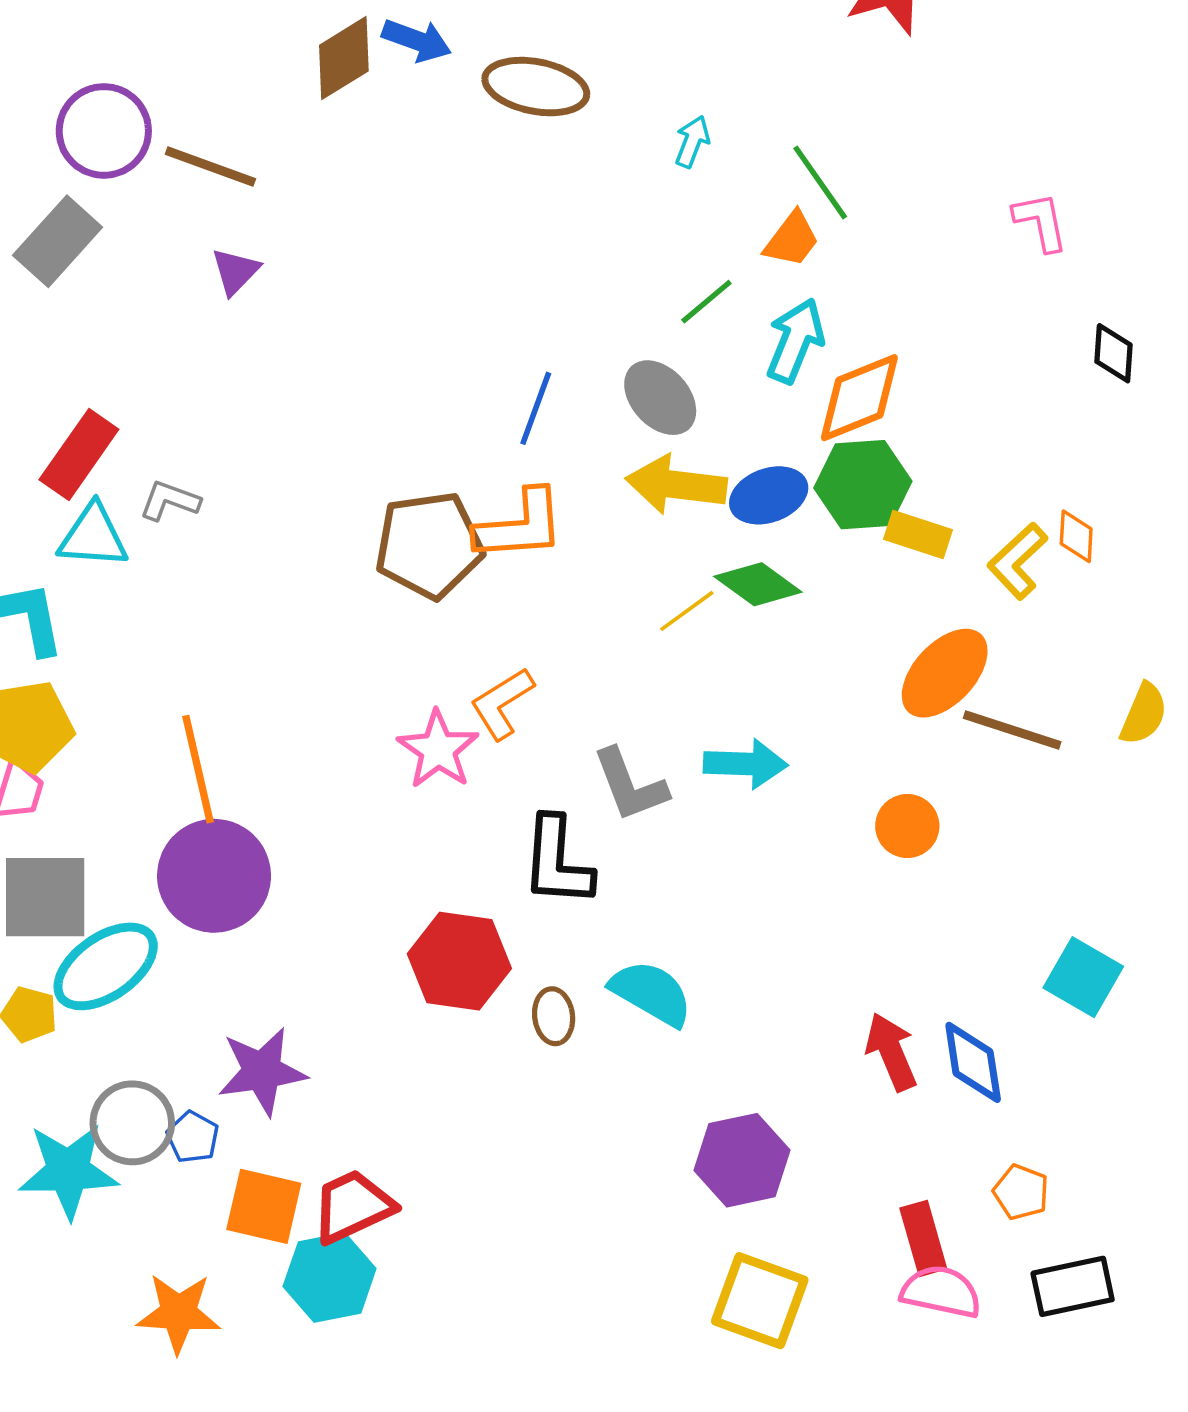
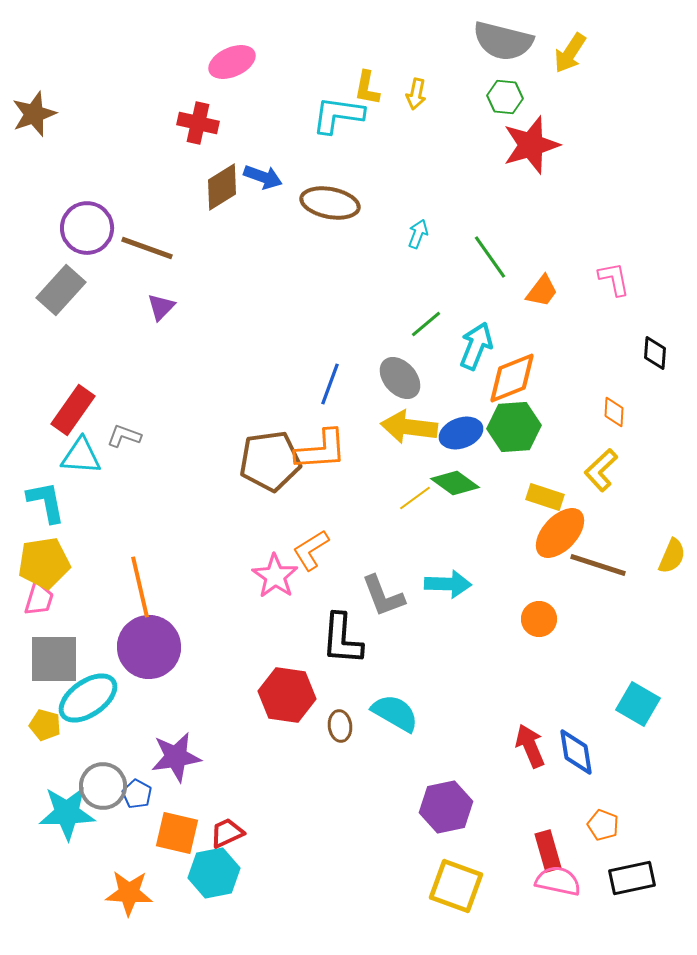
orange trapezoid: (792, 239) -> (542, 291), moved
yellow rectangle: (918, 534) -> (545, 497), moved
orange diamond: (1076, 536) -> (614, 412), moved
red trapezoid: (353, 1206) -> (227, 833), size x0.7

